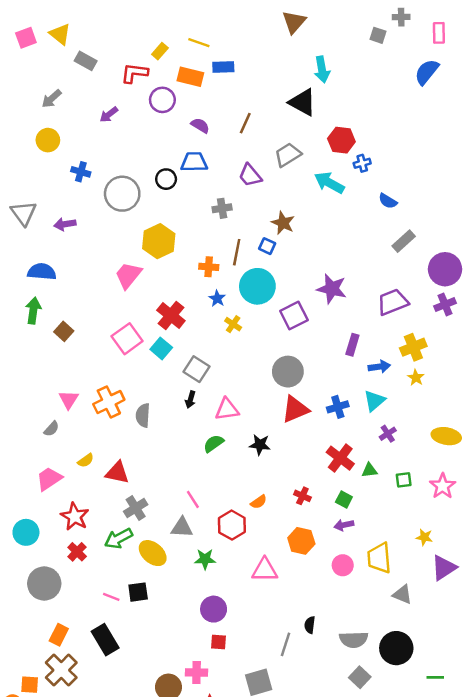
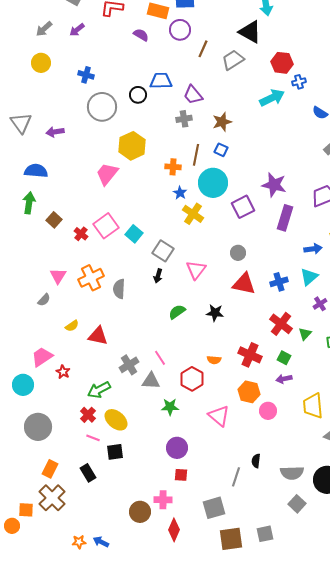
purple circle: (162, 100) -> (180, 30), moved
purple arrow: (109, 115) -> (77, 30), moved
purple semicircle: (200, 125) -> (141, 35), moved
gray trapezoid: (288, 155) -> (233, 60), moved
blue cross: (81, 172) -> (86, 75), moved
purple trapezoid: (250, 175) -> (193, 95), moved
cyan arrow: (329, 183) -> (272, 98), turned 125
brown star: (283, 223) -> (222, 122), moved, turned 30
red cross: (171, 316) -> (81, 234), moved, size x0.6
yellow cross: (233, 324) -> (193, 214), size x1.5
purple rectangle: (352, 345) -> (285, 218), moved, size x1.4
gray circle: (288, 372) -> (238, 253), size x0.6
pink triangle: (227, 409) -> (196, 270), moved, turned -45
red triangle: (295, 409) -> (244, 284), turned 35
green triangle: (369, 470) -> (305, 334), turned -40
pink trapezoid: (49, 479) -> (42, 357), moved
red cross: (302, 496) -> (250, 355), size x1.6
orange semicircle: (259, 502) -> (214, 360), turned 40
gray cross: (136, 508) -> (129, 365), moved
red star: (75, 517) -> (63, 372), size x0.6
red cross: (77, 552) -> (88, 415), moved
yellow ellipse: (153, 553) -> (116, 420), moved
pink circle: (343, 565) -> (268, 411), moved
pink triangle: (265, 570) -> (219, 416), turned 40
black square: (138, 592) -> (115, 452), moved
black rectangle: (105, 640) -> (88, 473), size x0.7

